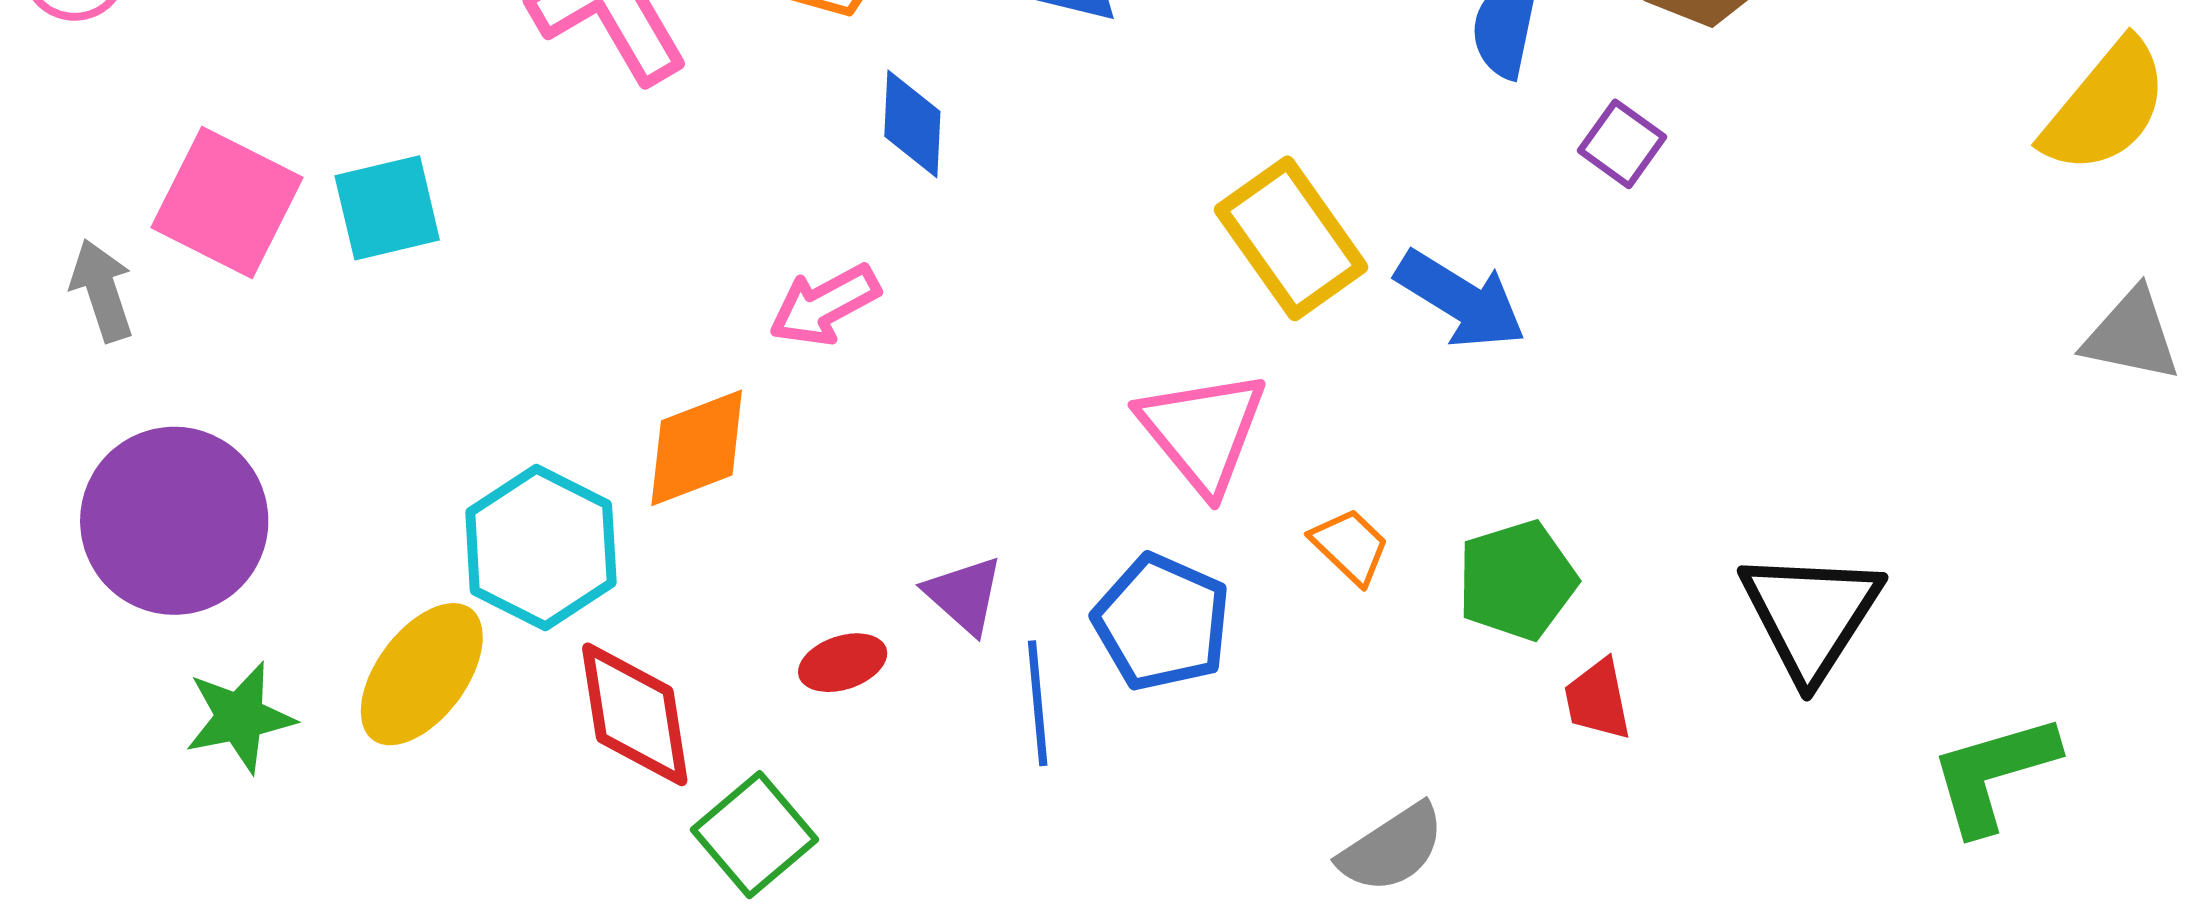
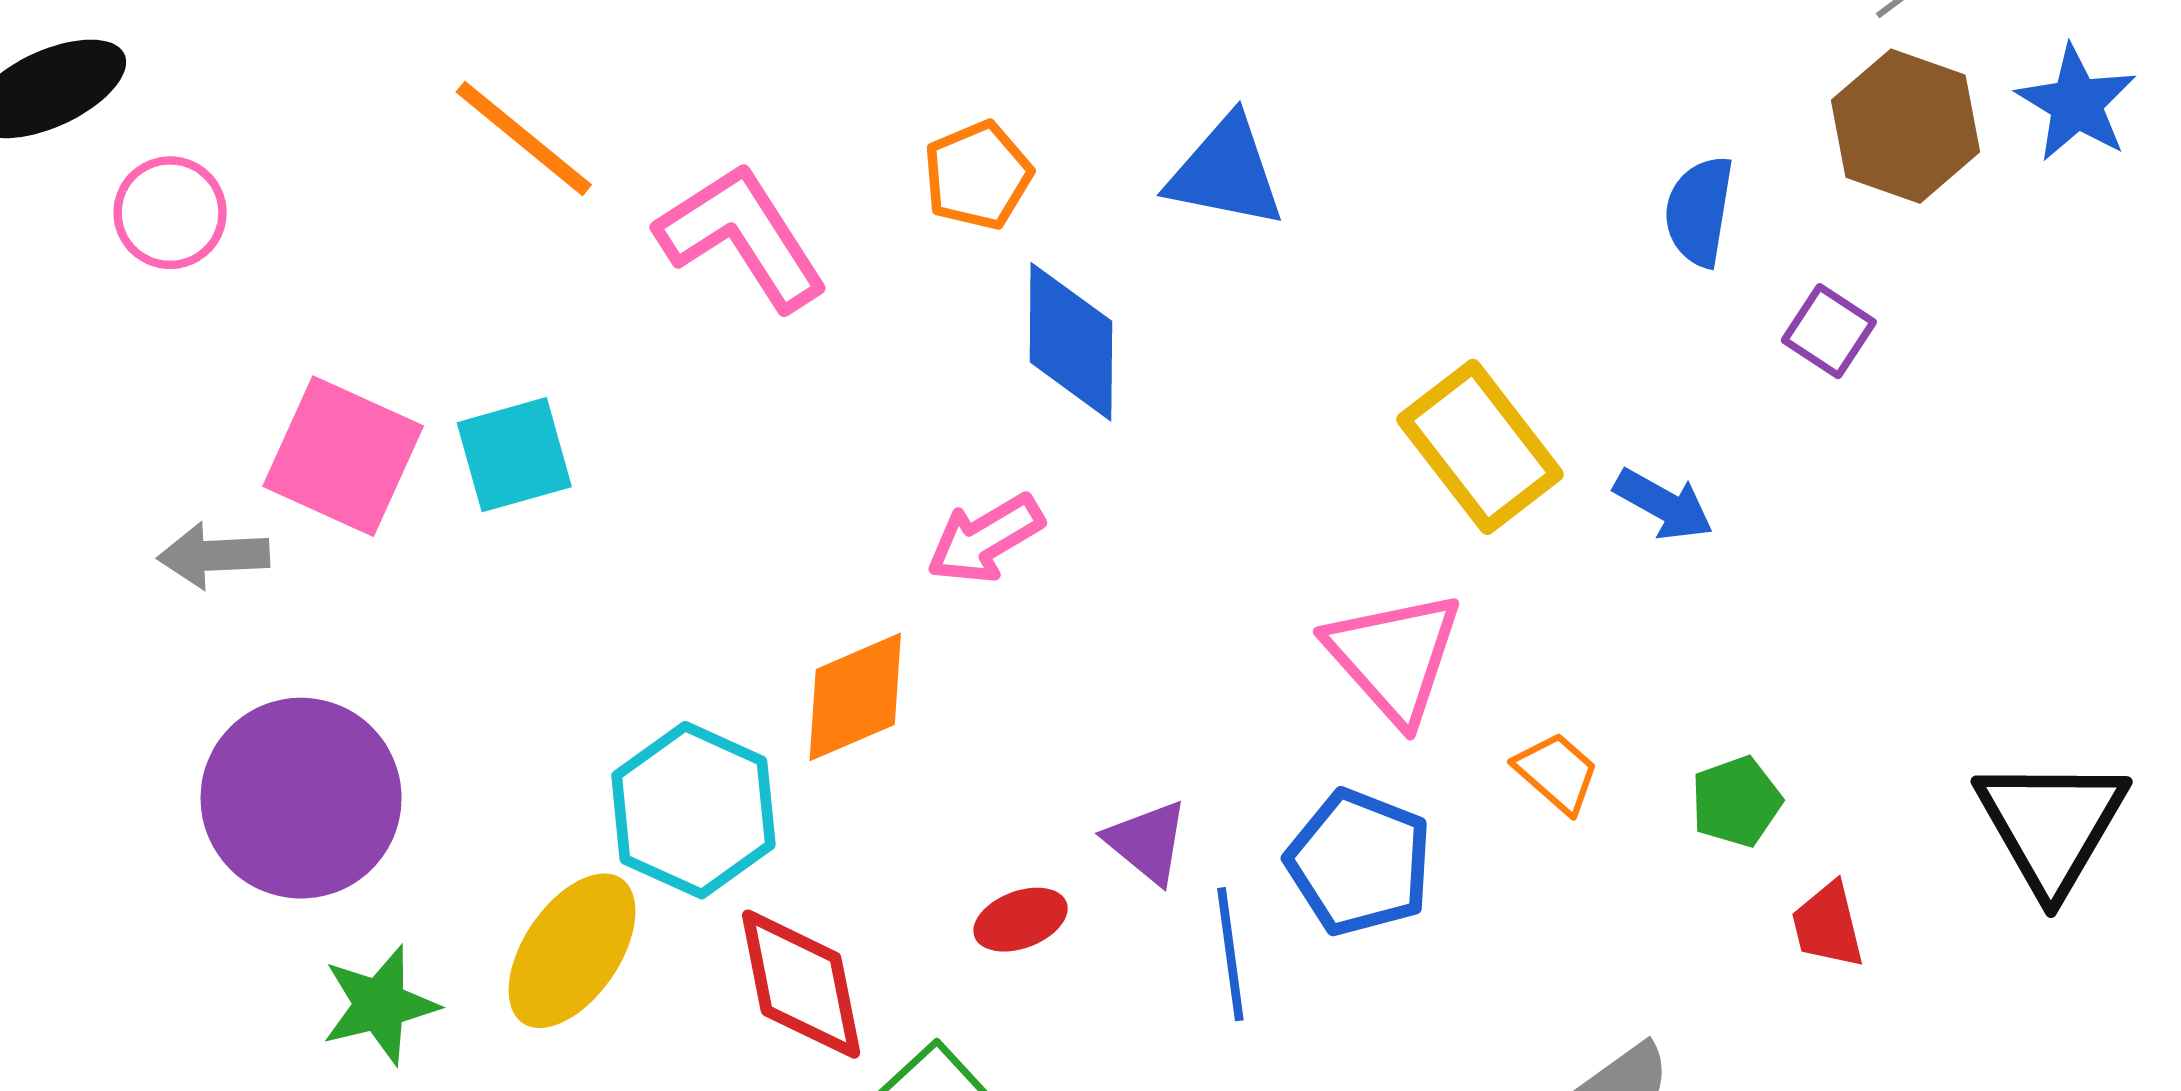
blue diamond: (912, 124) -> (1071, 342), size x1.4
gray arrow: (102, 290) -> (214, 555), turned -72
blue arrow: (1461, 300) -> (1664, 505), size x0.7
green pentagon: (1517, 580) -> (1736, 802), size x0.7

